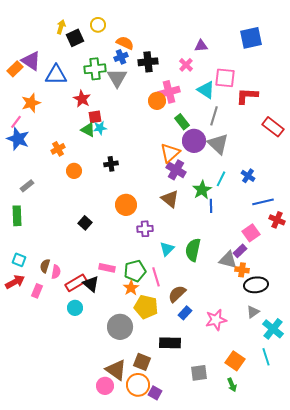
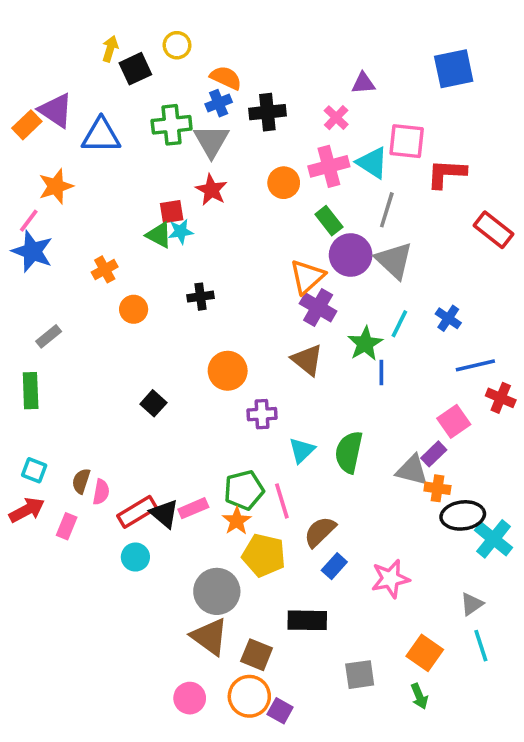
pink cross: (169, 92) -> (329, 166), moved
red star: (82, 99) -> (211, 190), moved
pink rectangle: (107, 268) -> (193, 508), moved, turned -35
gray triangle: (253, 312) -> (472, 604), moved
cyan cross: (273, 329) -> (493, 539), moved
brown triangle: (116, 370) -> (210, 637), moved

